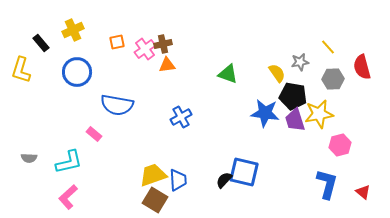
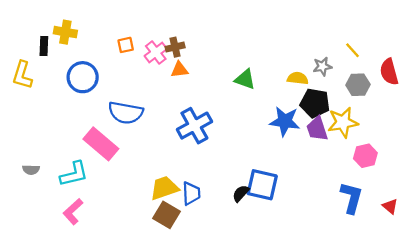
yellow cross: (73, 30) -> (65, 32), moved, turned 35
black rectangle: (41, 43) -> (44, 46), turned 42
yellow semicircle: (277, 73) -> (298, 78), turned -48
blue cross: (181, 117) -> (194, 126), size x1.5
pink rectangle: (94, 134) -> (101, 144), size x2.0

